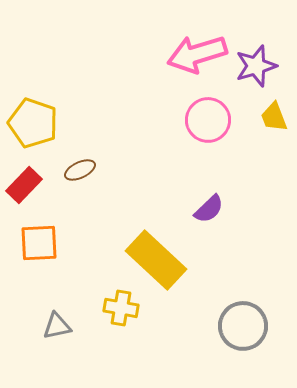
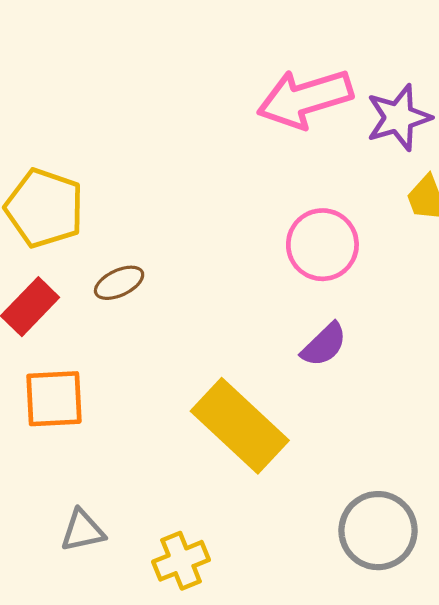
pink circle: (208, 120) -> (322, 245), moved
yellow cross: (121, 308) -> (181, 561), moved, turned -32

